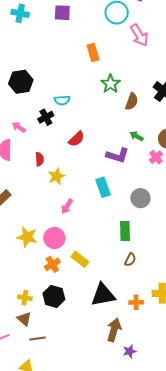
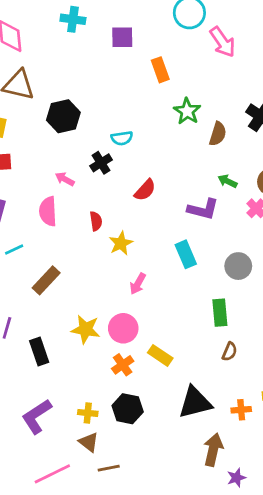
cyan cross: (20, 13) -> (73, 19), moved
purple square: (62, 13) -> (122, 37), moved

